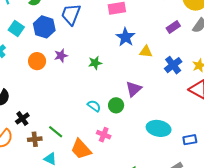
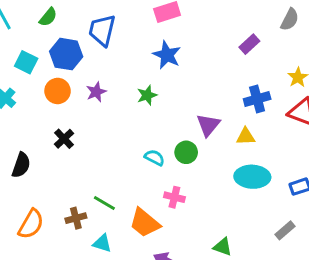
purple rectangle: (173, 27) -> (249, 44), moved
blue star: (125, 37) -> (167, 55), moved
yellow triangle: (146, 52) -> (246, 136), moved
orange circle: (37, 61) -> (58, 91), moved
blue cross: (173, 65) -> (257, 99), moved, turned 30
black cross: (22, 118) -> (64, 139), moved

